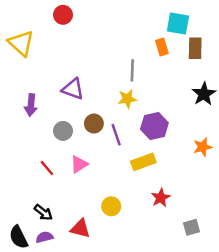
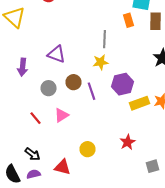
yellow rectangle: (143, 162) -> (140, 103), moved

